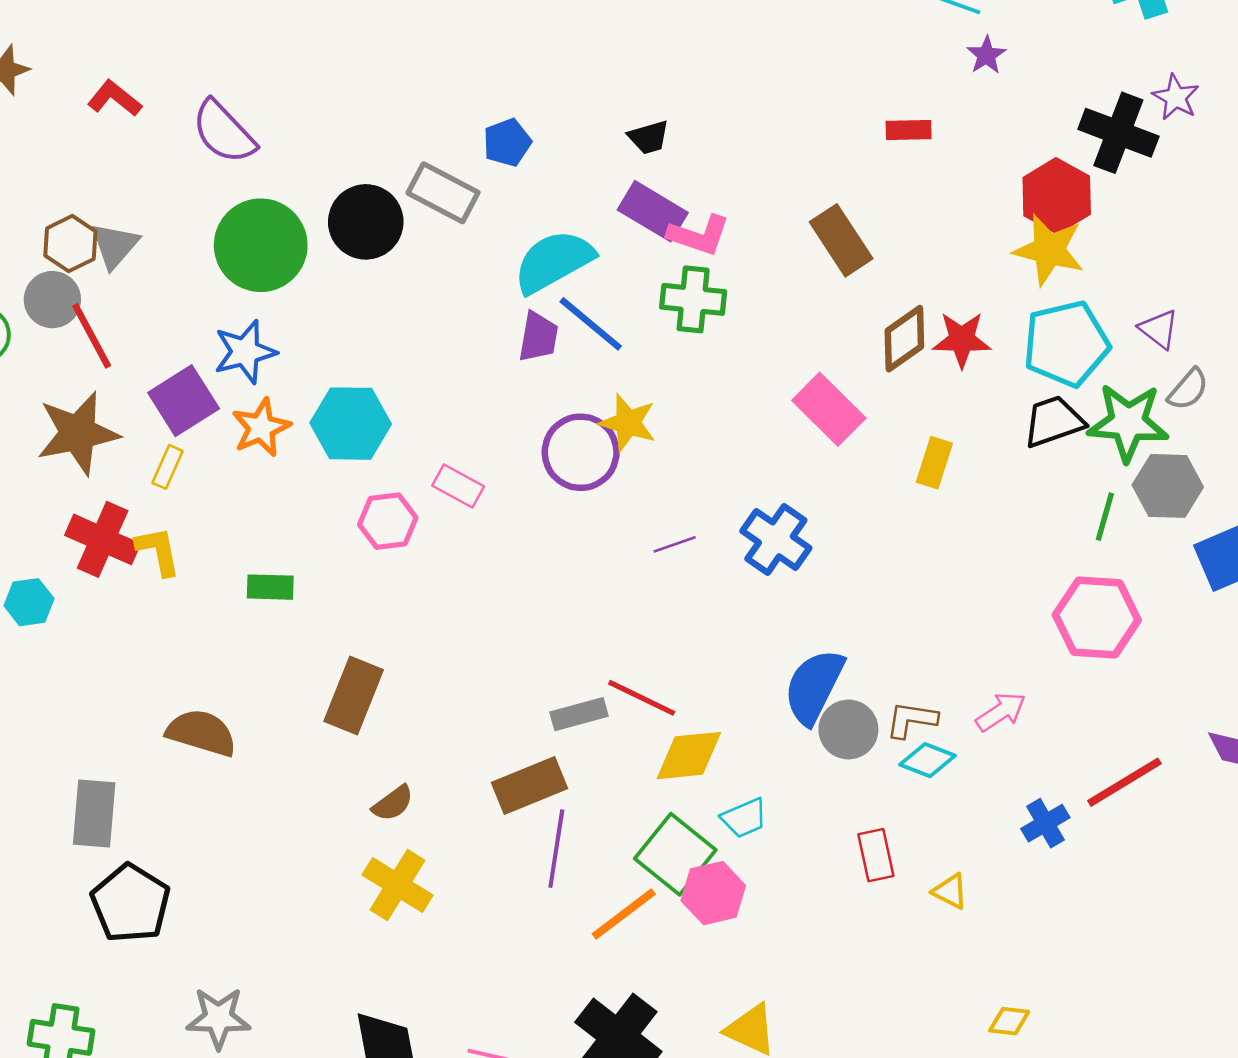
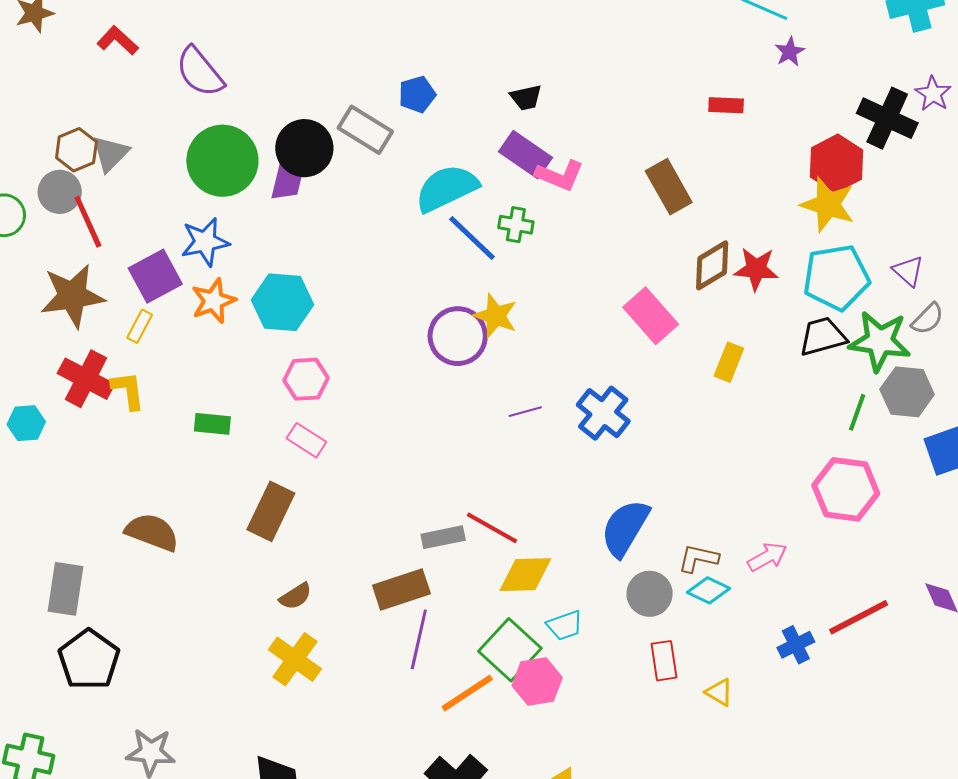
green cross: (693, 299) -> (516, 225), moved, size x0.7
purple trapezoid: (538, 337) -> (287, 181), moved
pink rectangle: (458, 486) -> (306, 440), moved
gray circle: (848, 729) -> (650, 594), moved

